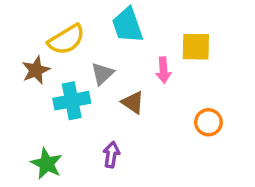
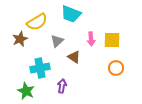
cyan trapezoid: (128, 25) -> (71, 14), turned -50
yellow square: (196, 47) -> (112, 40), moved
cyan cross: (72, 101) -> (40, 68), moved

